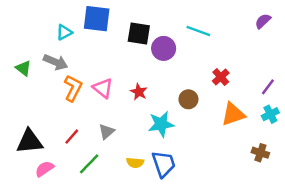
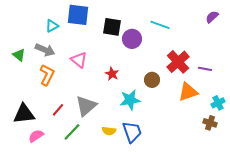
red cross: (221, 77) -> (178, 62), size x1.6
purple line: (268, 87) -> (205, 69), moved, turned 64
orange L-shape: (73, 88) -> (47, 75), moved
pink triangle: (103, 88) -> (79, 60), moved
cyan cross: (270, 114) -> (218, 103), moved
gray triangle: (107, 132) -> (86, 106), size x1.6

